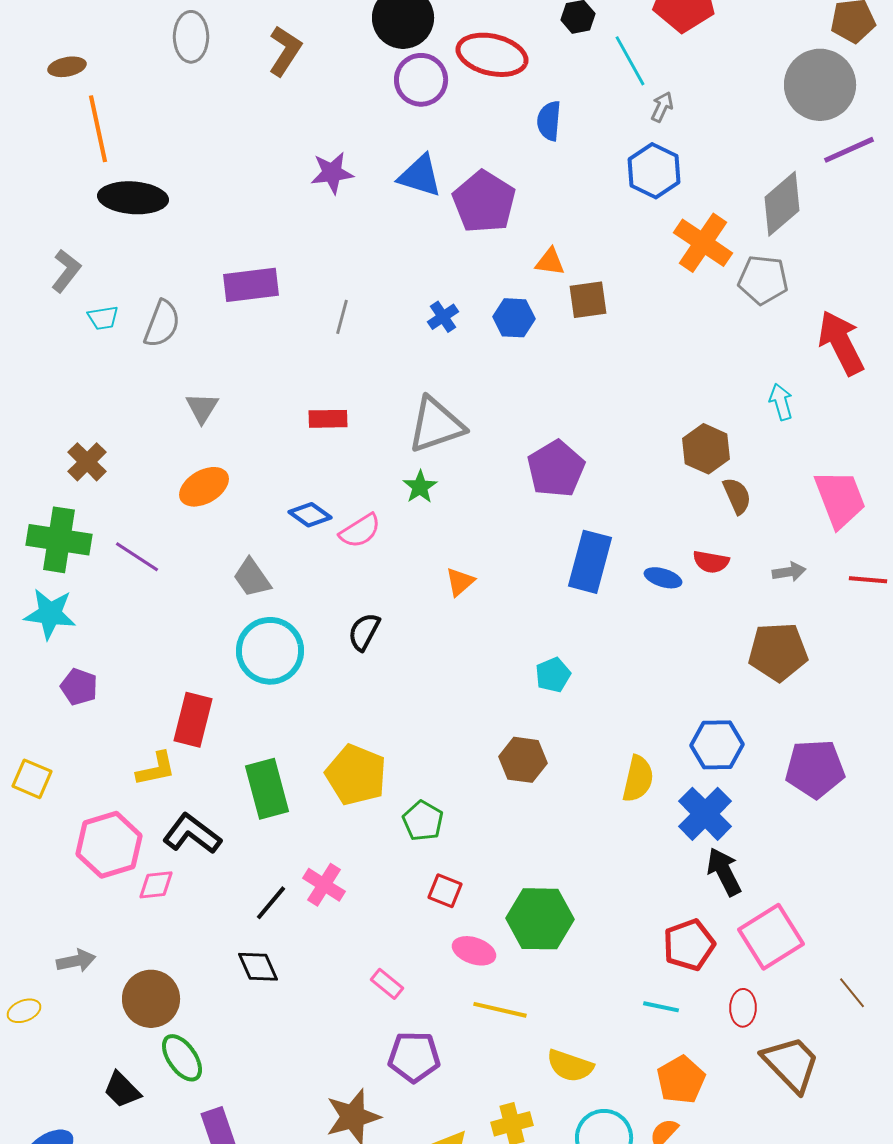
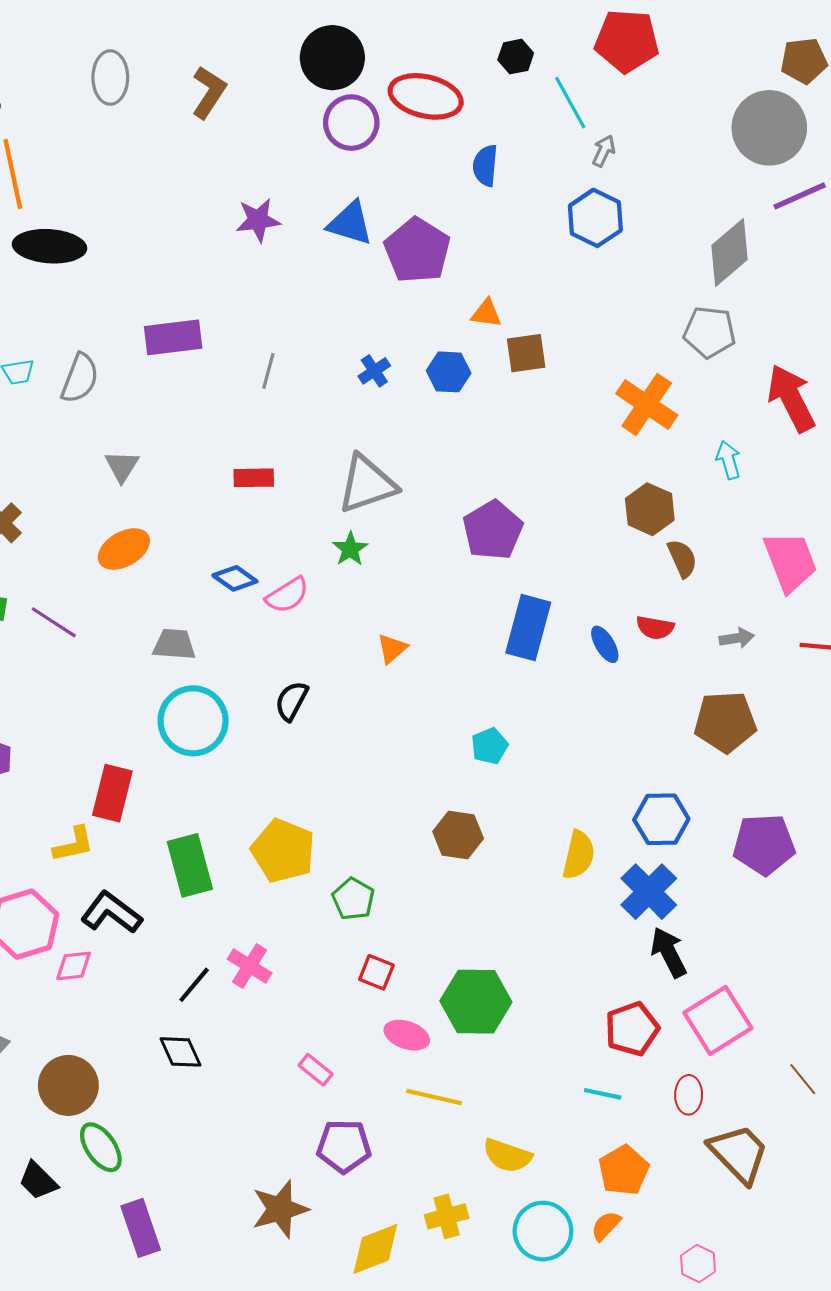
orange cross: (703, 243) -> (647, 404), moved
gray trapezoid: (252, 578) -> (174, 644), turned 129
blue ellipse: (663, 578) -> (605, 644), turned 42

